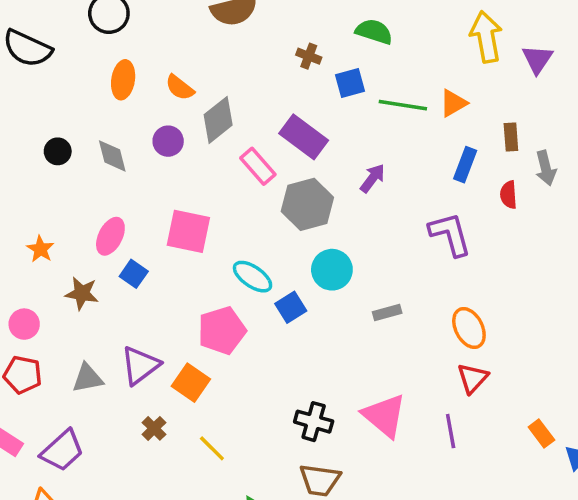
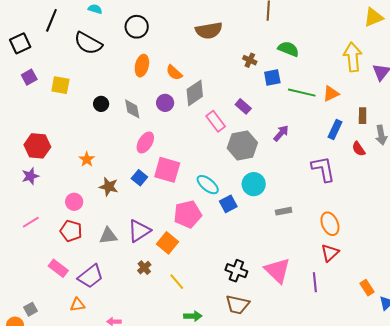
purple rectangle: (304, 137) -> (243, 106), size x0.6
red semicircle: (509, 195) -> (359, 149), turned -35
pink square: (188, 231) -> (167, 170), moved
pink ellipse: (110, 236) -> (145, 143), moved

